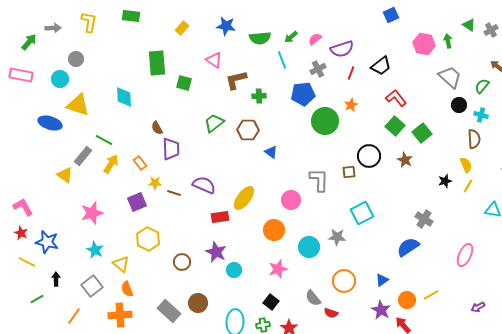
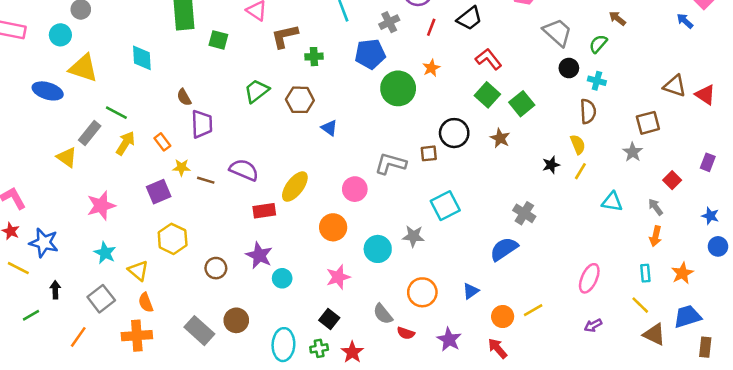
gray L-shape: (319, 180) -> (390, 164), turned -75
pink ellipse: (465, 255) -> (589, 278), moved
purple star: (381, 310) -> (449, 339), moved

